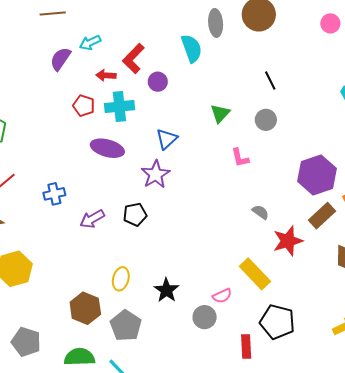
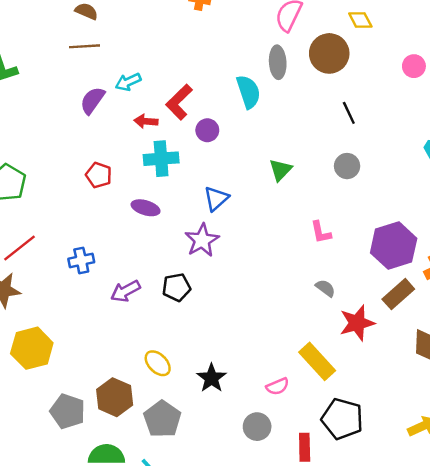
black line: (270, 81) -> (349, 113), moved
red pentagon: (84, 106) -> (99, 175), moved
gray circle: (266, 120) -> (347, 166), moved
purple ellipse: (107, 148) -> (146, 208), size x0.7
pink L-shape: (240, 158) -> (321, 232), moved
yellow ellipse: (121, 279) -> (158, 363), turned -60
gray circle: (205, 317) -> (257, 427), moved
gray pentagon: (26, 342) -> (68, 411), moved

